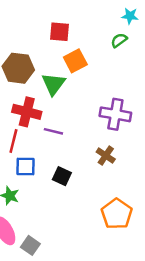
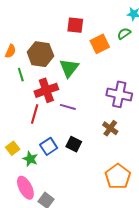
orange square: (75, 61) -> (100, 44), moved
red cross: (27, 112) -> (46, 90), turned -35
blue square: (26, 167) -> (49, 146), moved, turned -36

